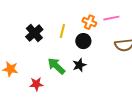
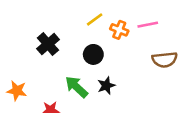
yellow line: (62, 31) -> (95, 19), moved, turned 40
black circle: (83, 41) -> (93, 54), moved

